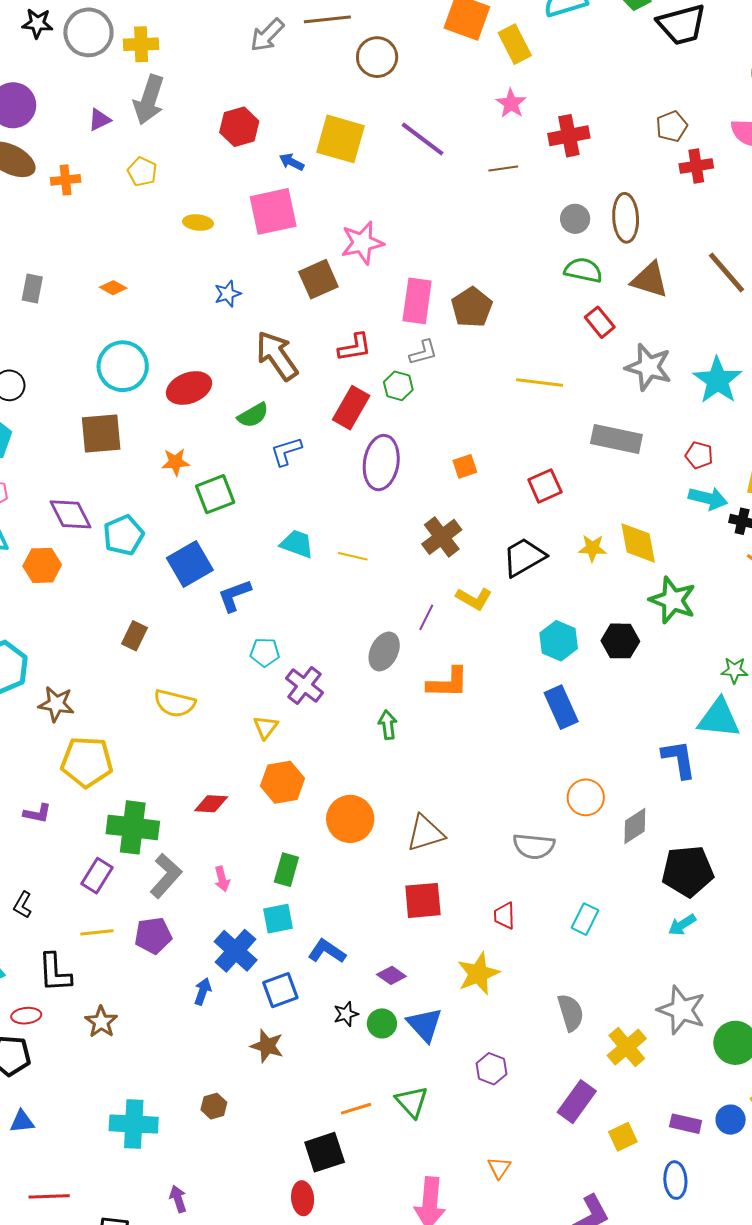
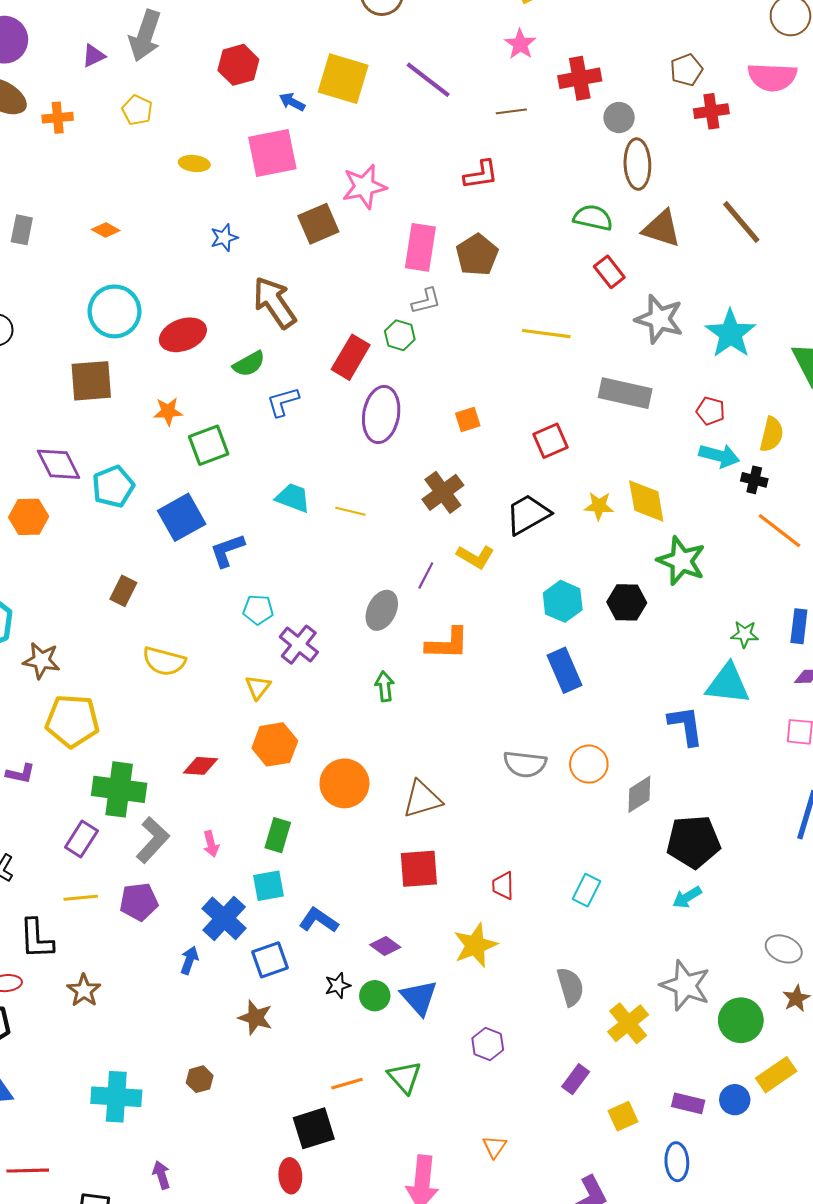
gray circle: (575, 219) -> (619, 118), moved
red L-shape: (355, 347) -> (481, 175), moved
gray semicircle: (534, 846) -> (525, 764), moved
purple rectangle: (577, 1102) -> (576, 1079), size x0.7

